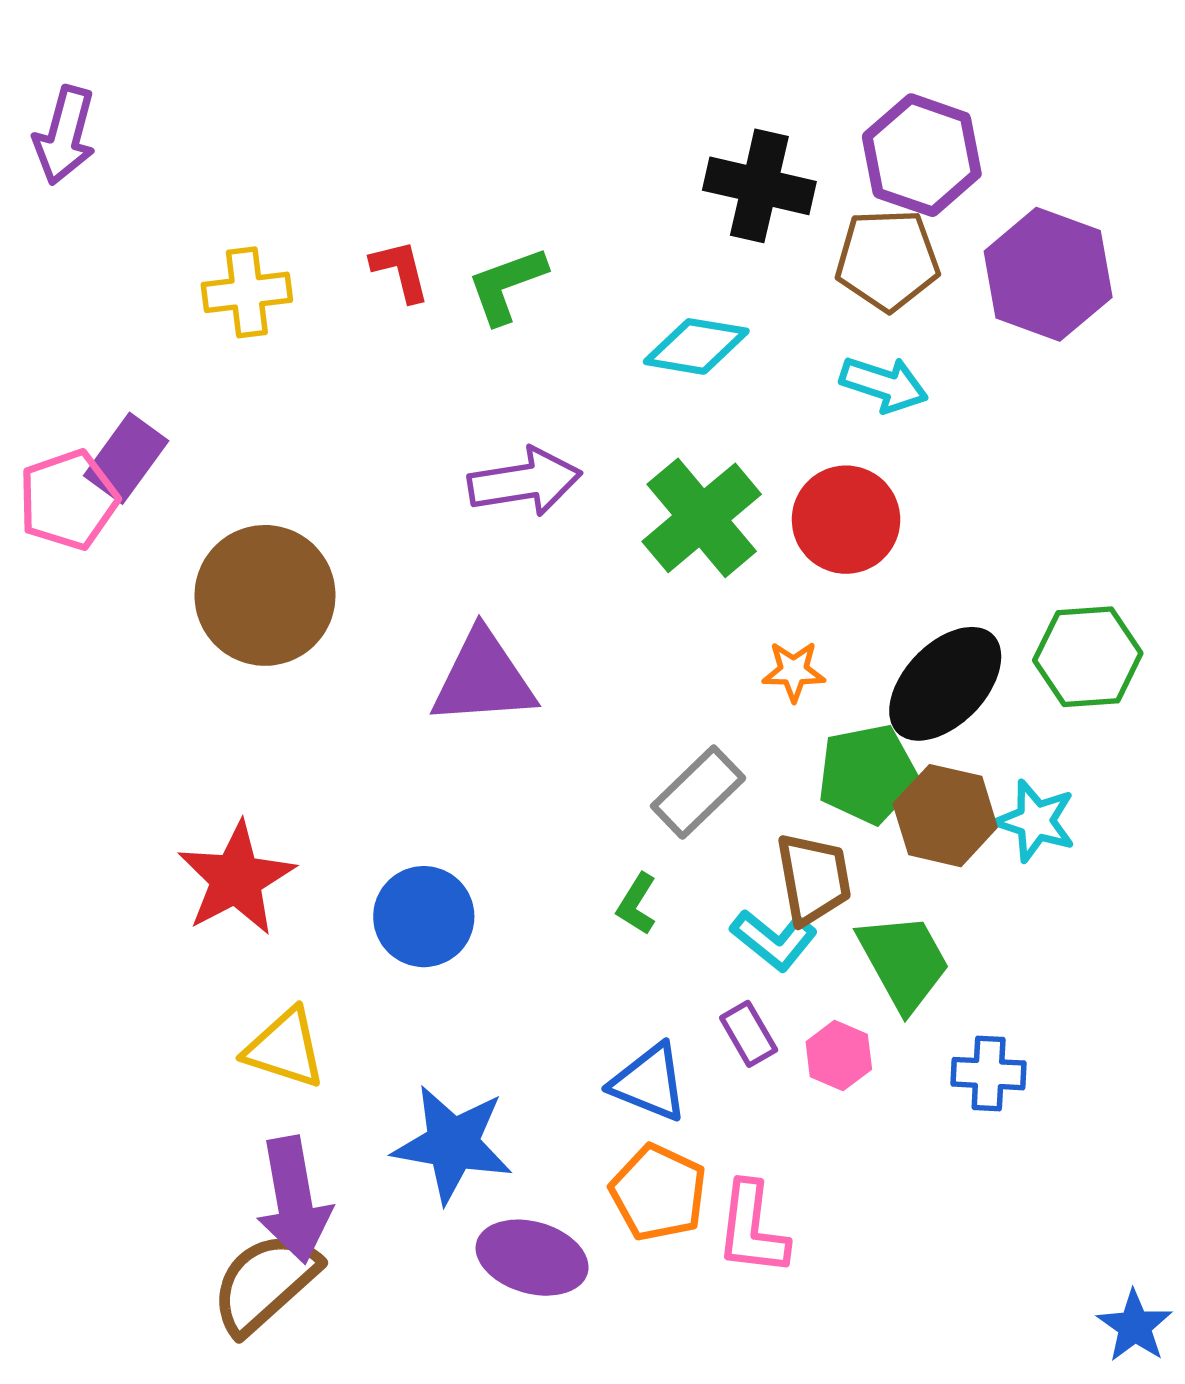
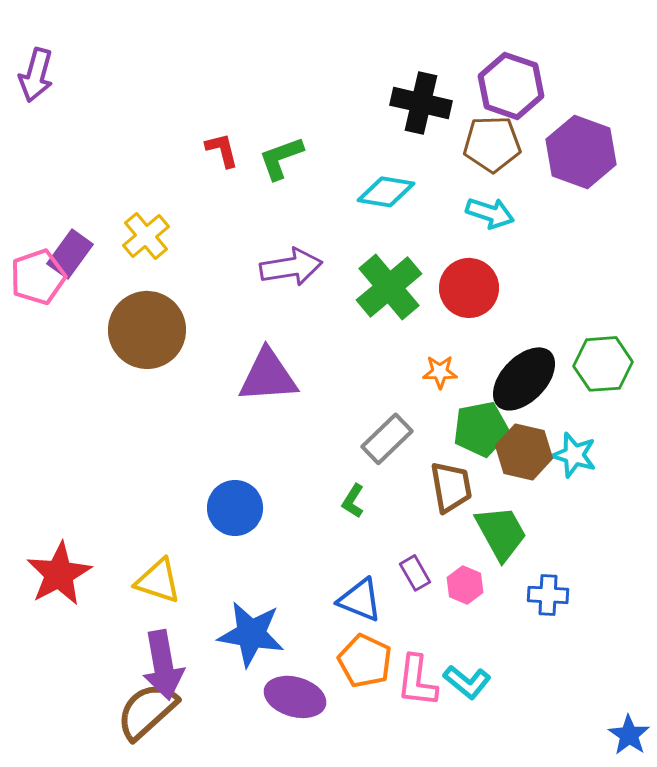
yellow cross: (247, 292) -> (146, 236), moved, turned -33
red star: (236, 879) -> (59, 574), moved
cyan L-shape: (774, 940) -> (467, 682), moved

